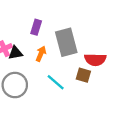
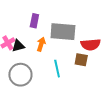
gray rectangle: (66, 42) -> (63, 32), turned -65
cyan line: (56, 82) -> (57, 69), turned 42

